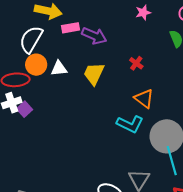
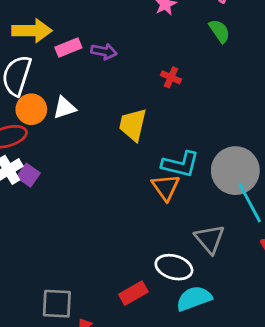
purple arrow: (94, 36) -> (104, 51), size x0.7
yellow trapezoid: (94, 74) -> (133, 125), moved
orange triangle: (144, 99) -> (166, 187), moved, turned 30

